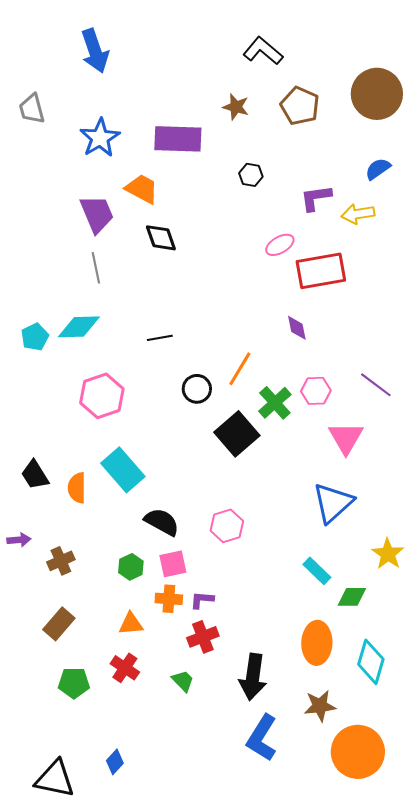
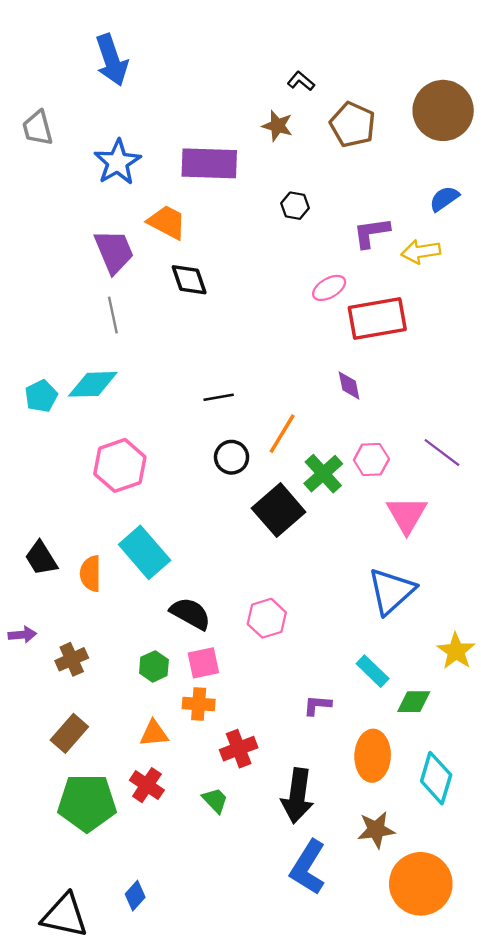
black L-shape: (263, 51) -> (301, 81), moved, size x0.6
black line: (160, 338) -> (219, 397), moved
purple L-shape: (202, 600) -> (317, 705), moved
green pentagon: (74, 683) -> (87, 803), size x1.6

